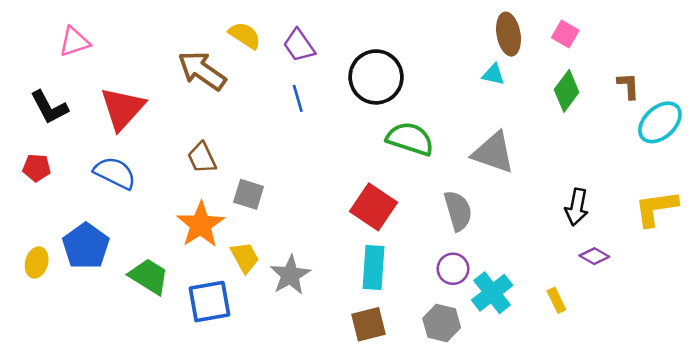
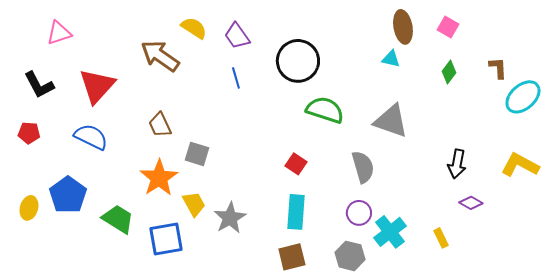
green diamond: (567, 91) -> (449, 72), size x0.7
red square: (373, 207) -> (296, 164), size x0.6
yellow L-shape: (656, 208) -> (520, 165), turned 36

